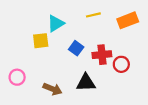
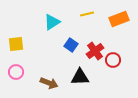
yellow square: (41, 41) -> (16, 44), moved
red cross: (102, 55) -> (95, 51), turned -30

